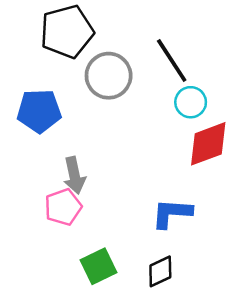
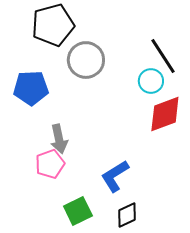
black line: (172, 61) -> (163, 56), moved
blue L-shape: (172, 213) -> (115, 176), moved, turned -36

